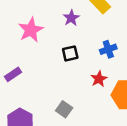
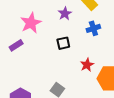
blue cross: (108, 49) -> (93, 28), moved
purple rectangle: (13, 74) -> (16, 45), moved

